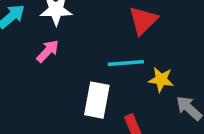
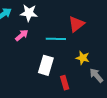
cyan line: (126, 63) -> (56, 39), moved

